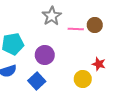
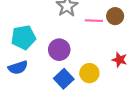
yellow circle: (83, 79) -> (89, 73), moved
blue square: (37, 81) -> (64, 79), moved

